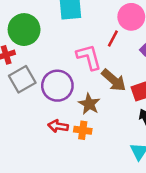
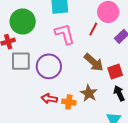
pink L-shape: (89, 57) -> (65, 34), moved
gray square: (22, 79) -> (21, 61), turned 30
brown star: (89, 104) -> (89, 93), moved

